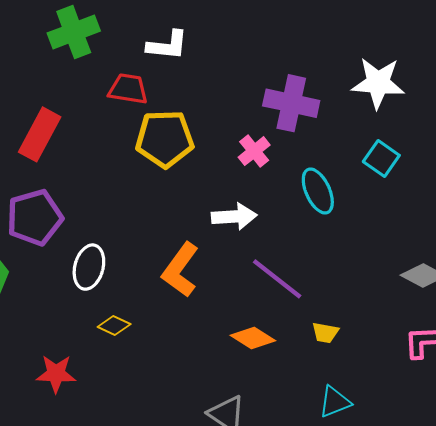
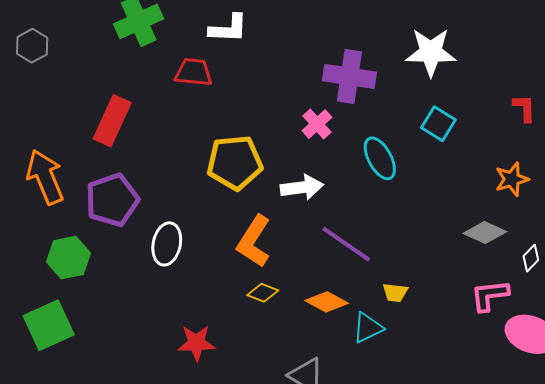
yellow pentagon: (165, 139) -> (235, 162), moved
yellow diamond: (114, 325) -> (263, 293), moved
red star: (56, 374) -> (196, 343), moved
cyan triangle: (335, 402) -> (368, 328), moved

